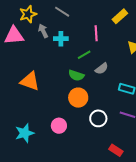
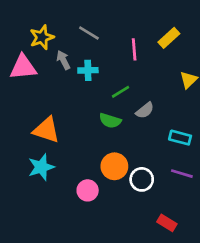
pink line: (96, 33) -> (134, 49), moved
orange circle: (78, 98) -> (114, 166), moved
cyan star: (25, 133) -> (41, 167), moved

